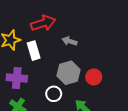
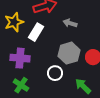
white rectangle: (34, 51) -> (36, 32), turned 48

